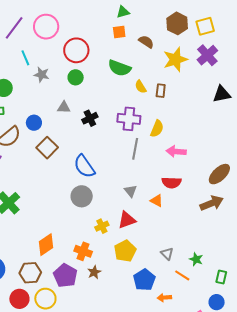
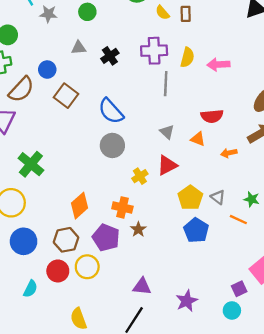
pink arrow: (176, 151) -> (218, 64), moved
yellow pentagon: (125, 251) -> (190, 198), moved
orange arrow: (164, 298) -> (229, 153), moved

